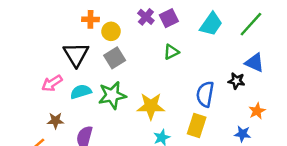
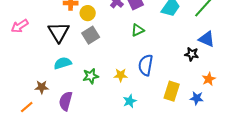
pink arrow: (52, 83) -> (20, 26), moved
blue semicircle: (205, 94) -> (146, 65), moved
green star: (112, 95) -> (91, 76), moved, size x0.7
yellow star: (151, 106) -> (121, 75), size x0.6
yellow rectangle: (197, 125) -> (172, 91), moved

